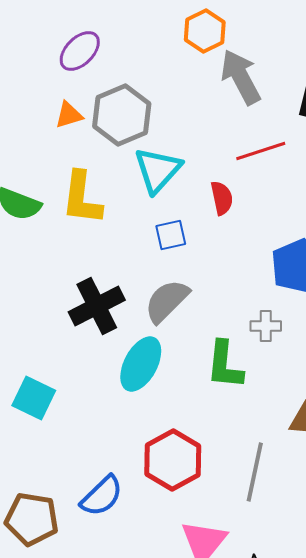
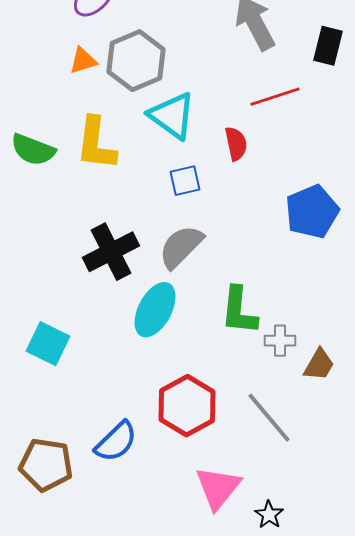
cyan triangle: (158, 170) -> (172, 116), turned -36
gray cross: (266, 326) -> (280, 341), moved
gray line: (255, 472) -> (269, 418), turned -52

